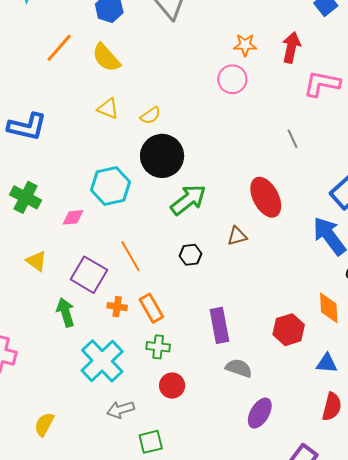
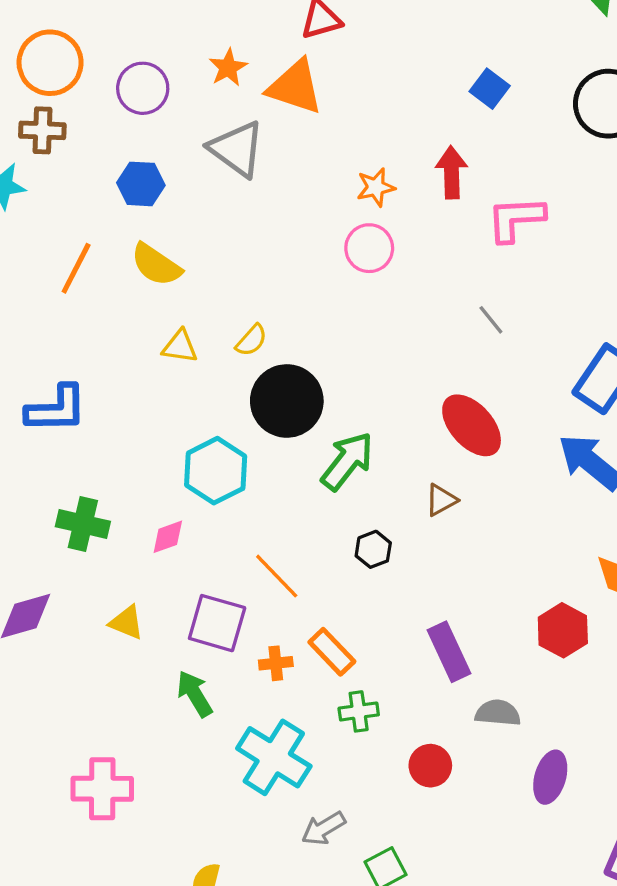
red circle: (172, 386) -> (430, 766), moved

